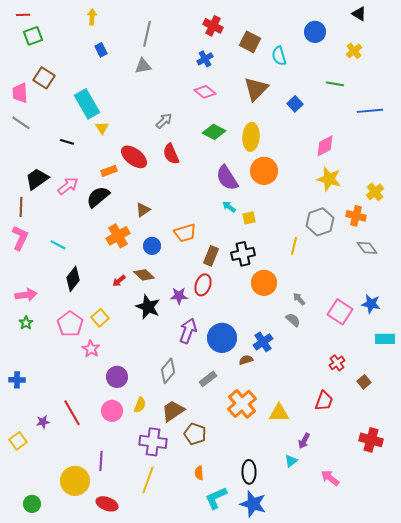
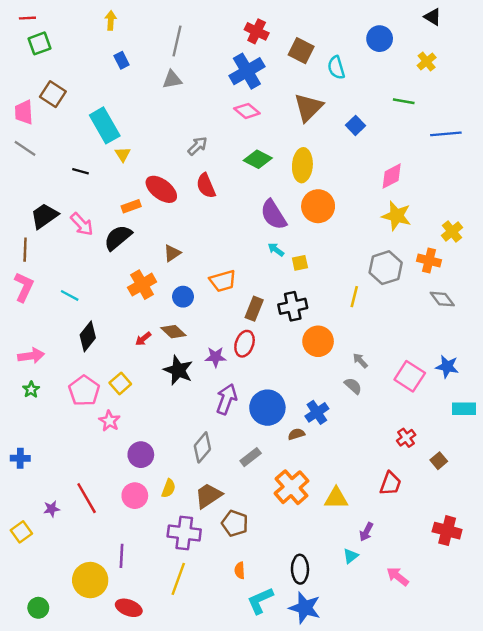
blue cross: (205, 59) -> (247, 71), size x1.8
pink arrow: (68, 186) -> (82, 224), turned 85

